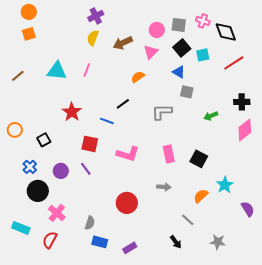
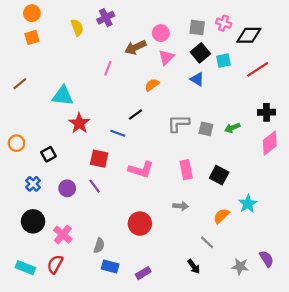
pink circle: (157, 30) -> (161, 33), moved
black diamond: (226, 32) -> (249, 35), turned -70
yellow semicircle: (93, 38) -> (77, 28), moved, turned 140
pink line: (87, 70) -> (108, 68), moved
cyan triangle: (57, 71) -> (63, 96), moved
gray square: (187, 92) -> (206, 129), moved
black circle: (38, 191) -> (33, 221), moved
purple semicircle: (248, 209) -> (266, 259), moved
cyan rectangle: (21, 228) -> (25, 268), moved

